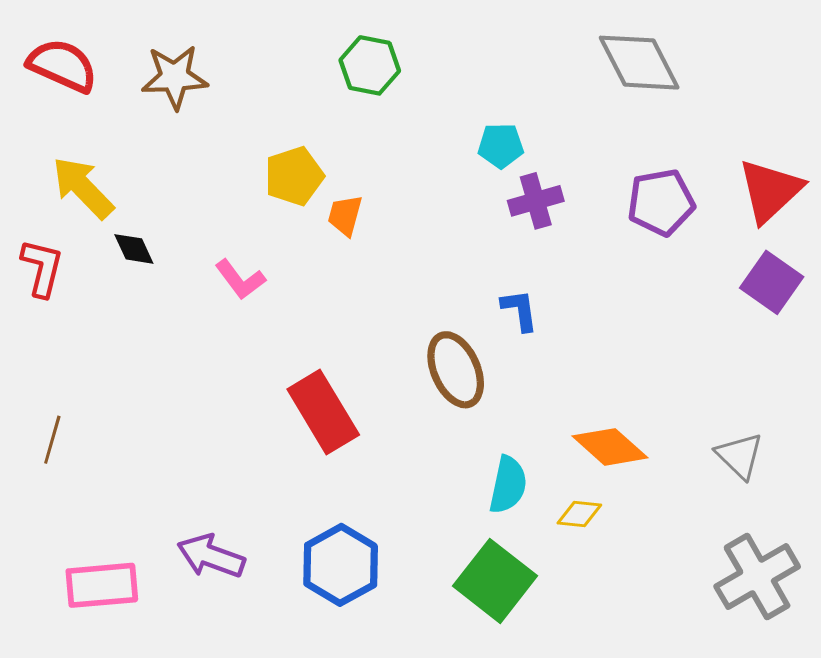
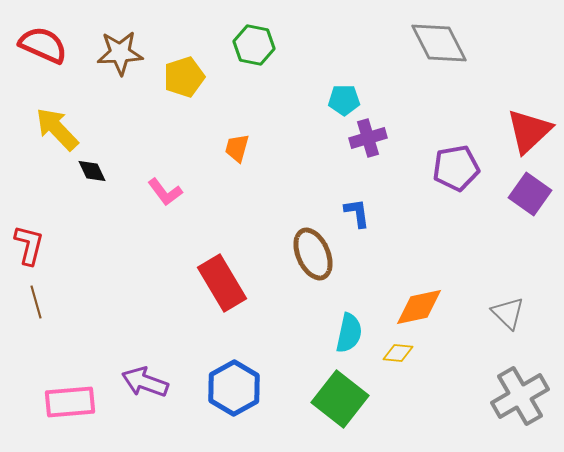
yellow pentagon: (294, 176) -> (184, 77), moved
purple pentagon: (661, 202) -> (456, 168), moved
red L-shape: (42, 268) -> (29, 245), moved
brown line: (52, 440) -> (36, 302), turned -32
orange diamond: (610, 447) -> (419, 307), turned -54

